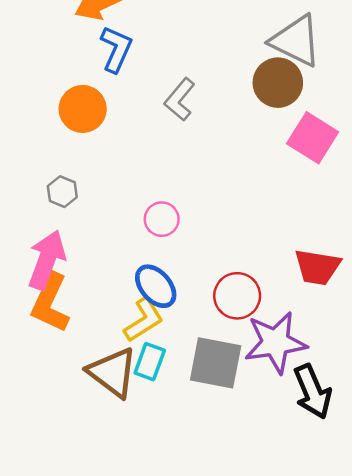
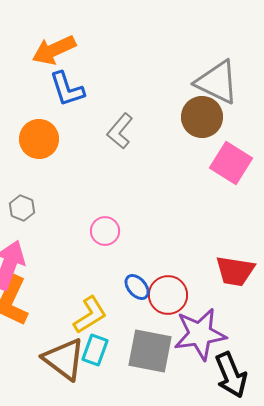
blue L-shape: (116, 49) -> (67, 89), turned 138
blue ellipse: (156, 286) -> (137, 287), moved, size x0.7

